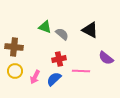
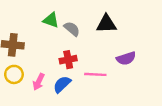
black triangle: (90, 30) -> (106, 24), turned -30
purple semicircle: (106, 58) -> (126, 58), turned -56

